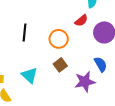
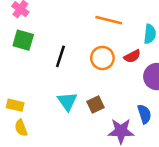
orange circle: (59, 39) -> (102, 58), moved
cyan triangle: (29, 75) -> (67, 101), moved

